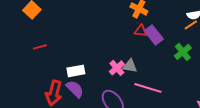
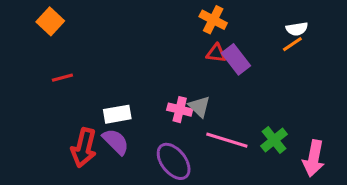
green cross: (183, 52) -> (274, 140), moved
gray triangle: (130, 66) -> (199, 107), turned 35
pink cross: (117, 68) -> (180, 110), turned -35

